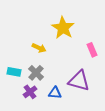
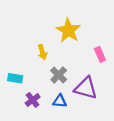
yellow arrow: (39, 48) -> (42, 52), turned 48
gray cross: (36, 73) -> (59, 75), moved

